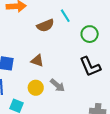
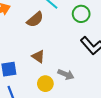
brown triangle: (37, 61) -> (38, 57), turned 32

